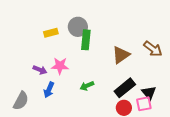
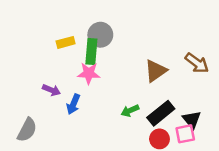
green rectangle: (86, 40) -> (91, 51), moved
pink star: (60, 66) -> (89, 73), moved
green arrow: (87, 86) -> (130, 111), moved
blue arrow: (49, 90) -> (73, 104), moved

